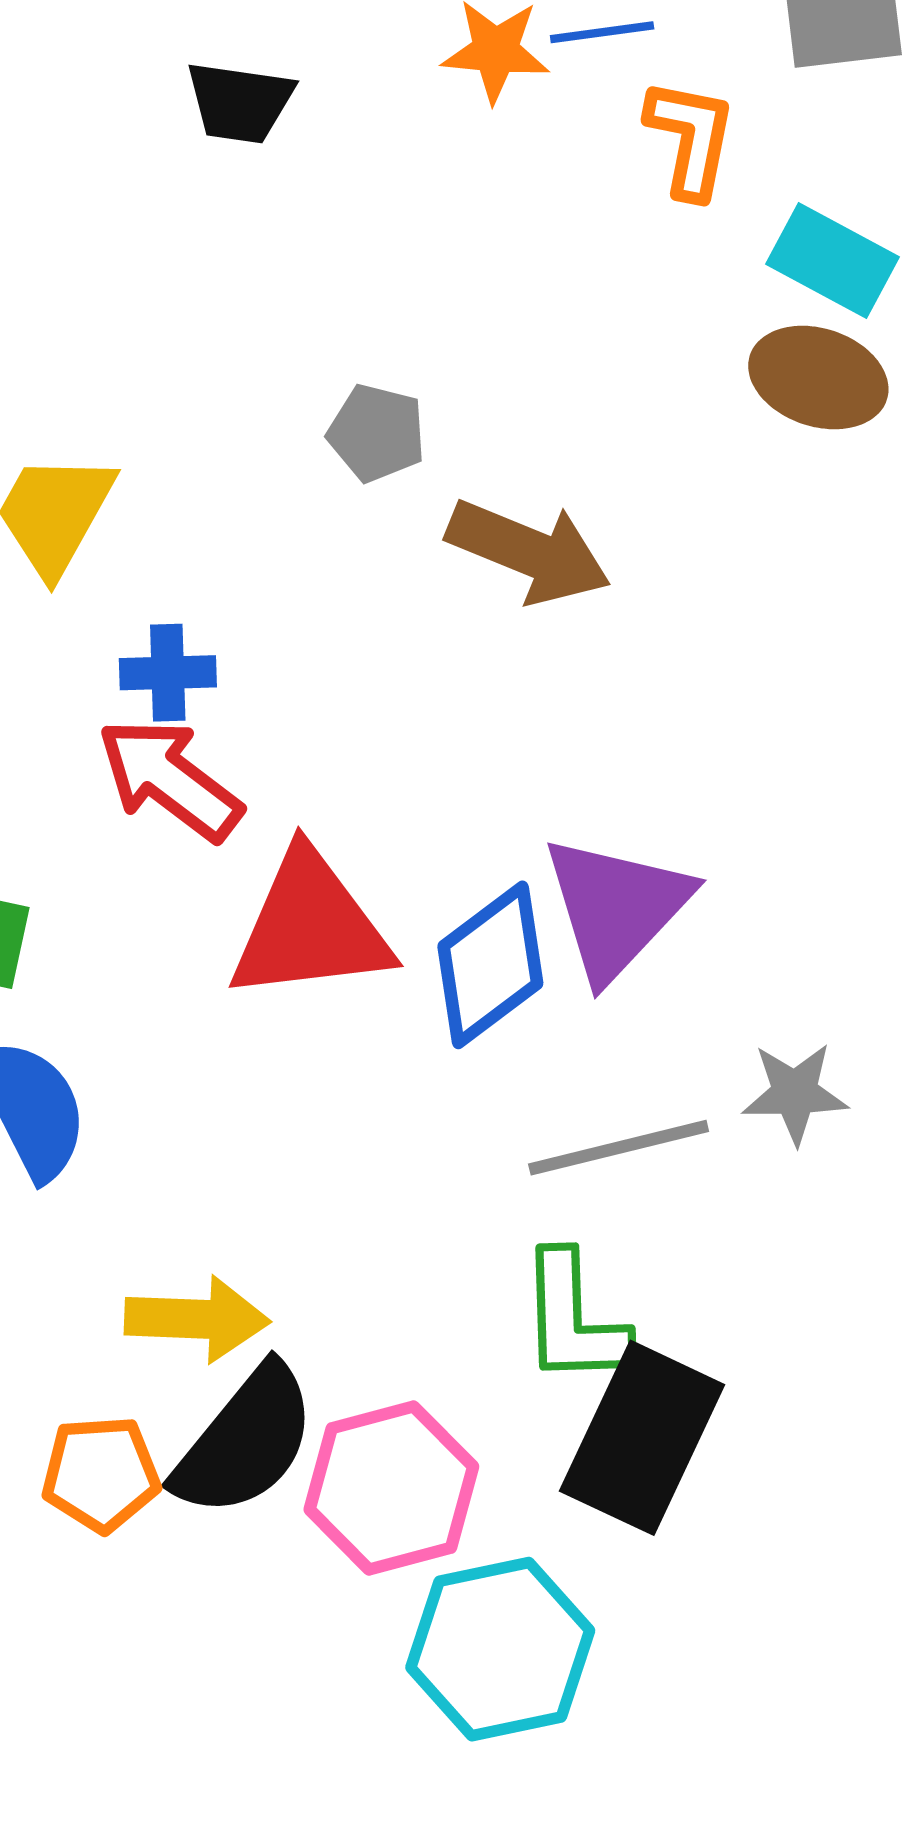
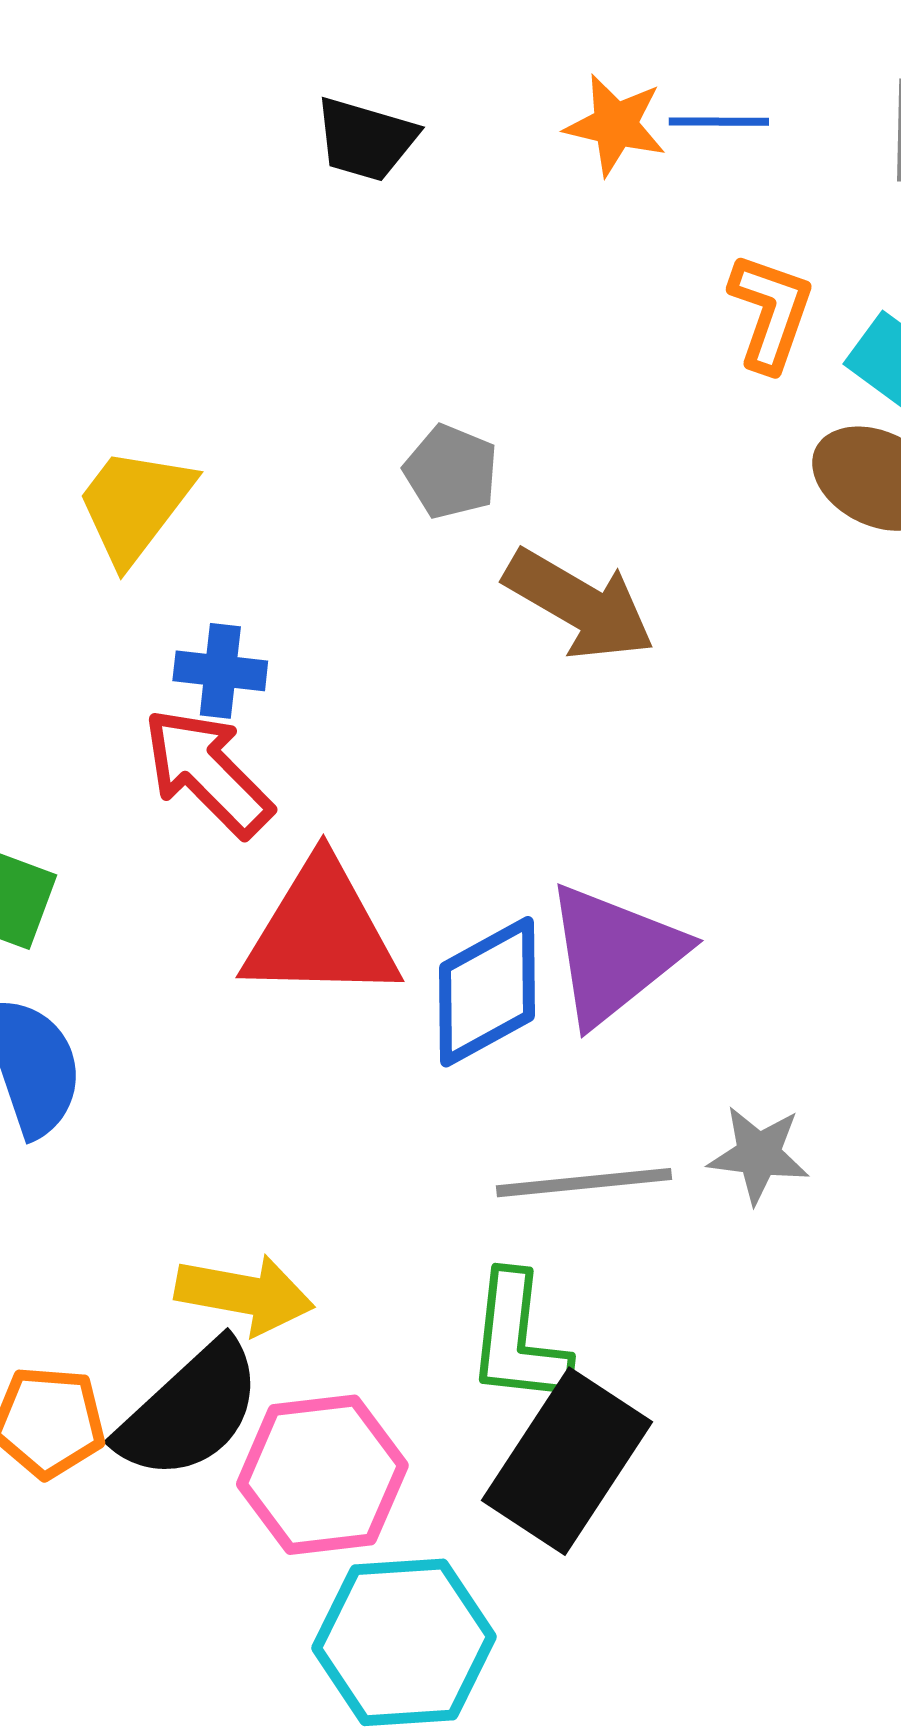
orange L-shape: (691, 138) -> (771, 312), moved
yellow arrow: (197, 1319) -> (245, 1294), moved

